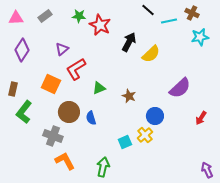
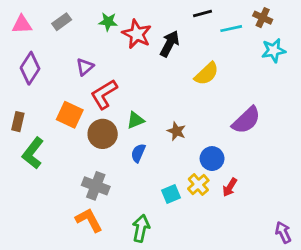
black line: (148, 10) -> (202, 14), turned -56
black arrow: (129, 42) -> (170, 44), moved
brown circle: (69, 112) -> (103, 134), moved
blue semicircle: (91, 118) -> (138, 153), moved, turned 40
red arrow: (201, 118) -> (230, 187), moved
gray cross: (53, 136) -> (96, 186), moved

